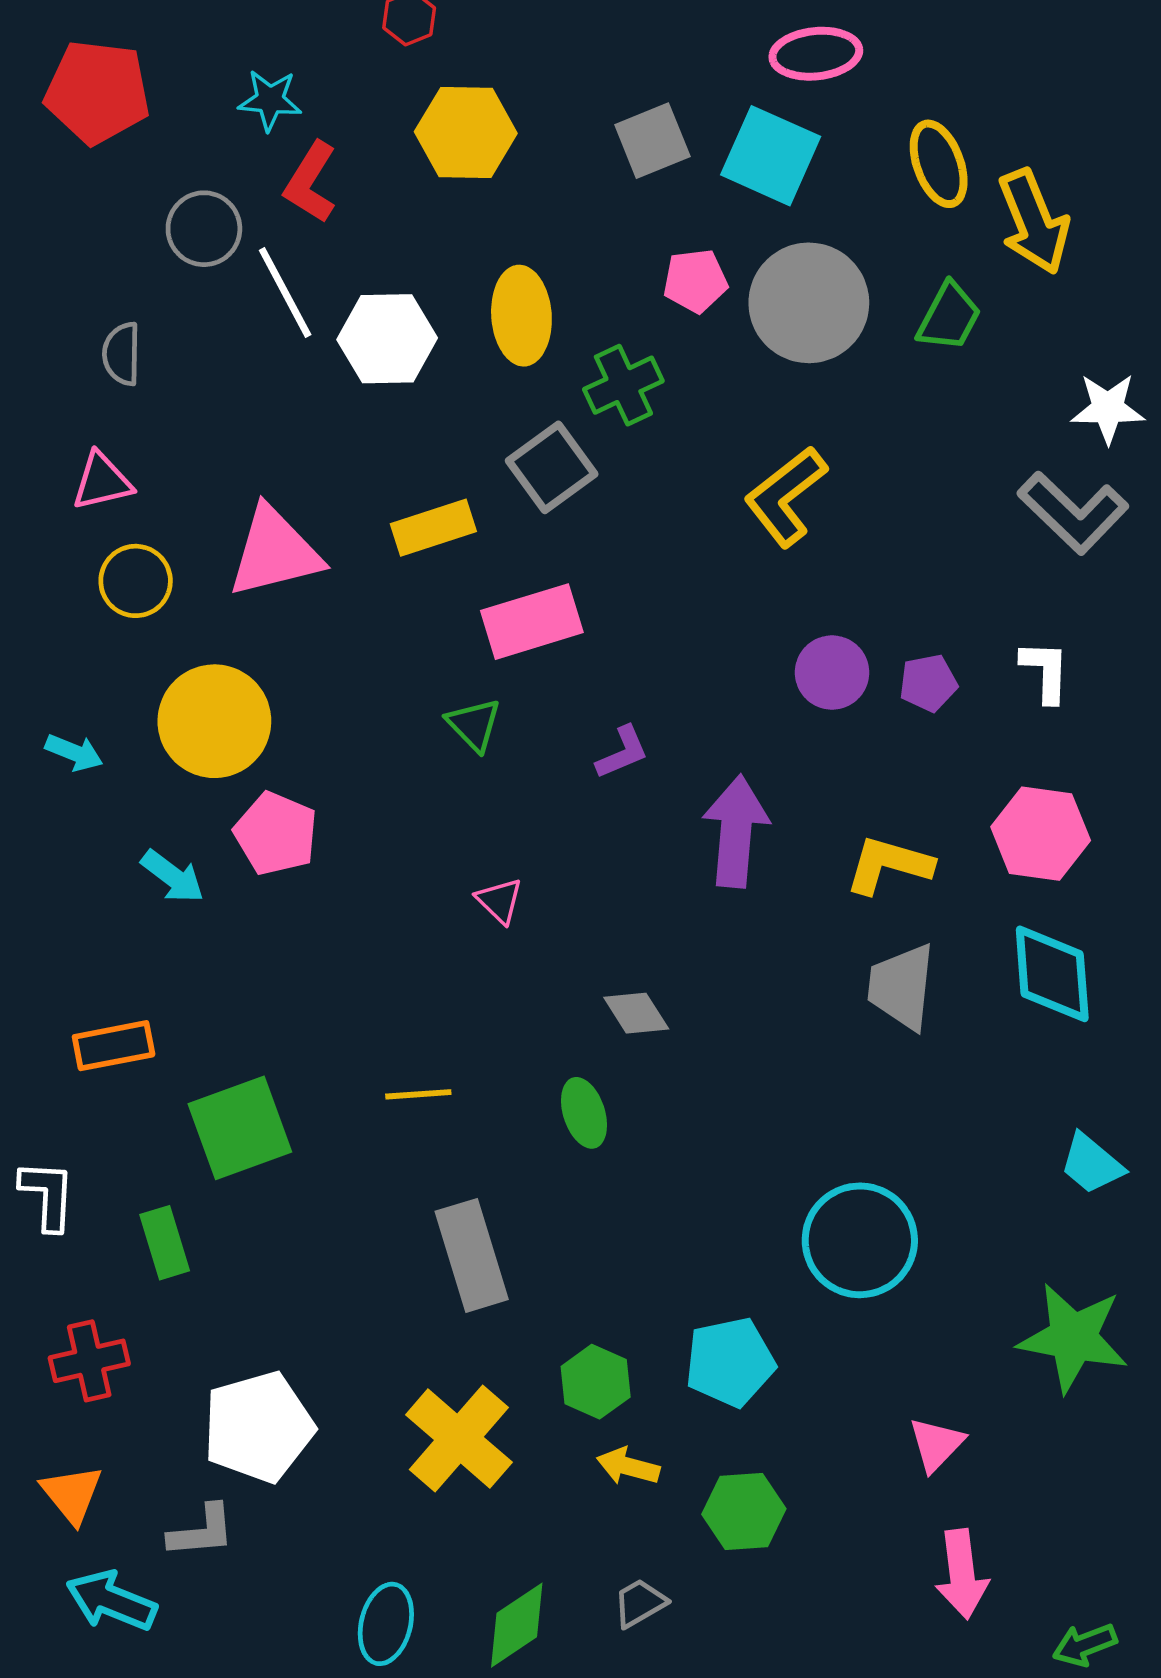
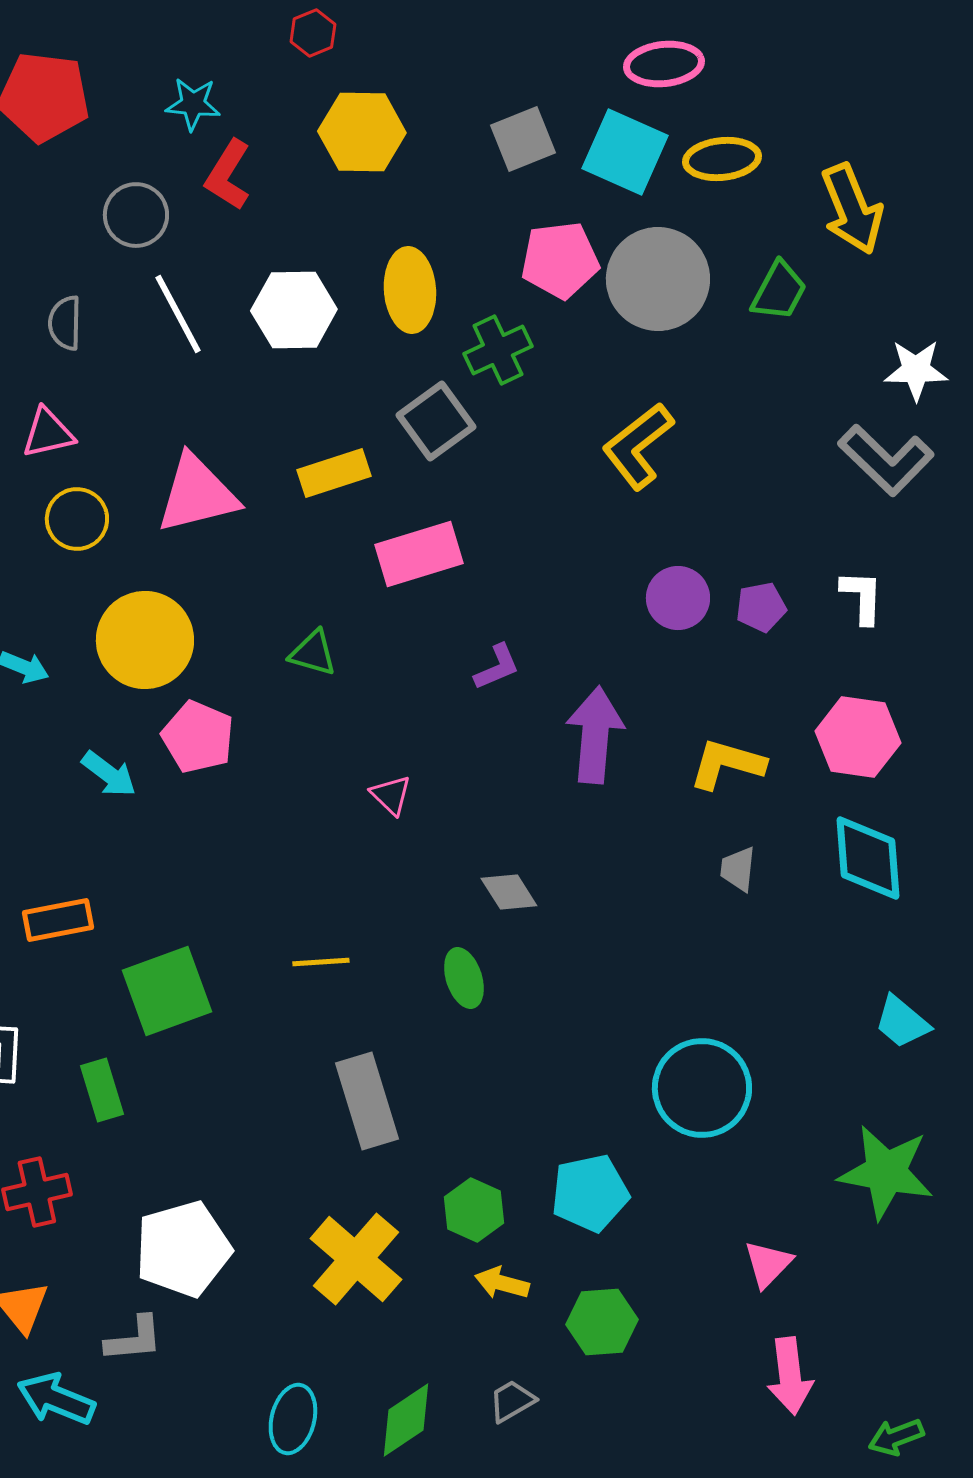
yellow ellipse: (939, 164) -> (722, 159), moved, turned -76
pink pentagon: (695, 281) -> (560, 260), size x1.4
white line: (285, 292) -> (178, 314), moved
green triangle: (474, 725) -> (313, 653), moved, turned -30
gray trapezoid: (902, 987) -> (738, 869), size x0.6

